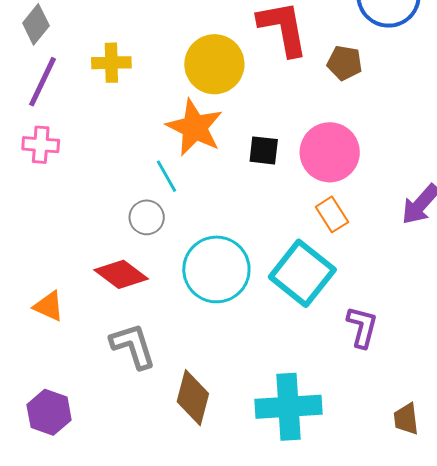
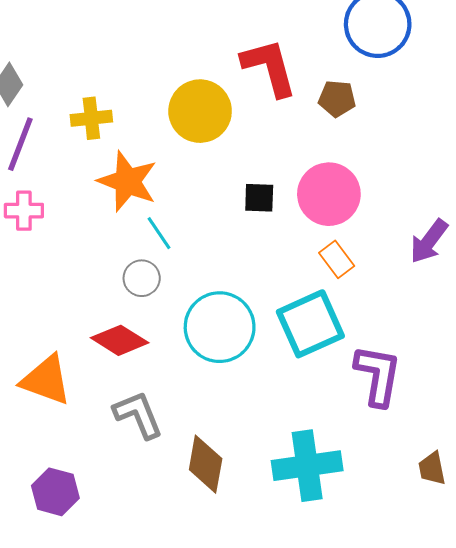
orange star: (195, 127) -> (128, 181), moved
cyan square: (302, 273) -> (310, 324), turned 32
orange triangle: (49, 306) -> (46, 380), size x1.6
purple L-shape: (362, 327) -> (378, 375), size x1.4

